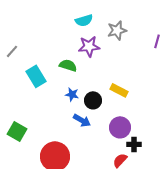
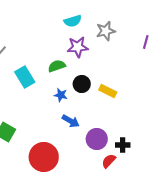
green semicircle: (68, 65) -> (57, 66), turned -36
black circle: (93, 100) -> (82, 84), moved
purple circle: (120, 127) -> (97, 139), moved

